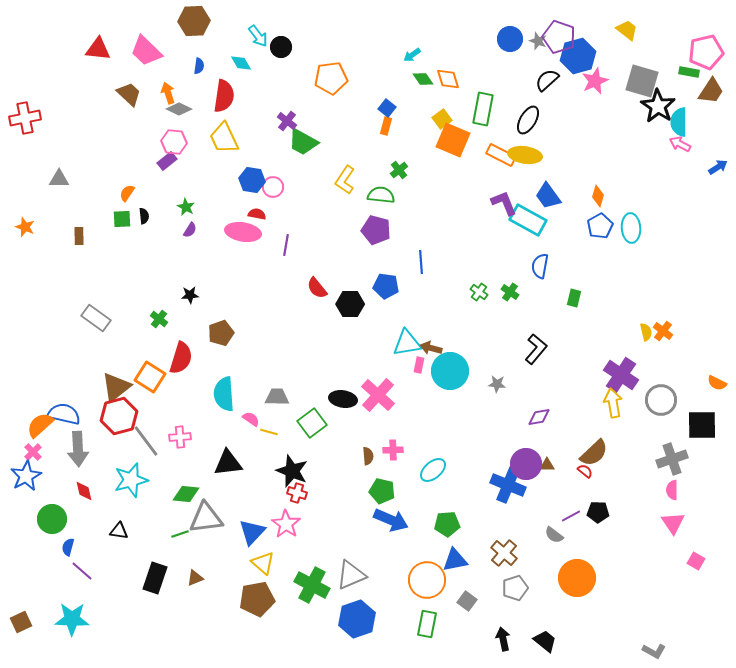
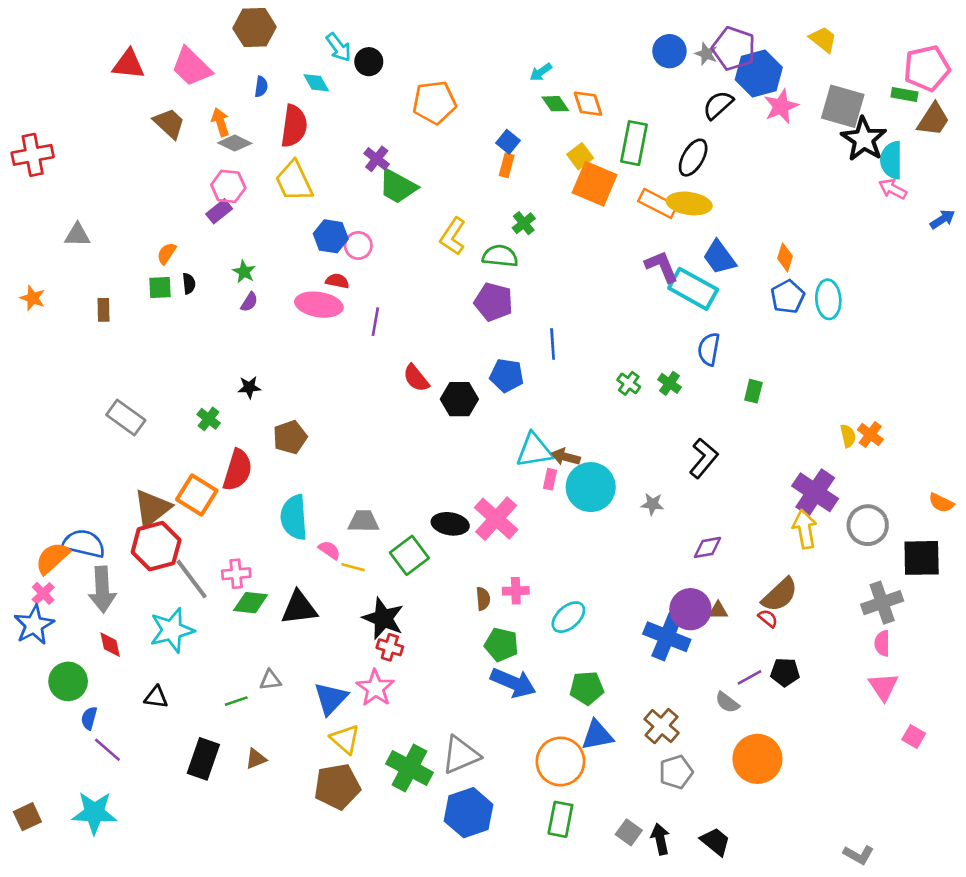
green diamond: (186, 494) -> (251, 603), moved
gray triangle: (206, 518) -> (270, 680), size x0.5
gray square: (467, 601) -> (629, 832), moved

